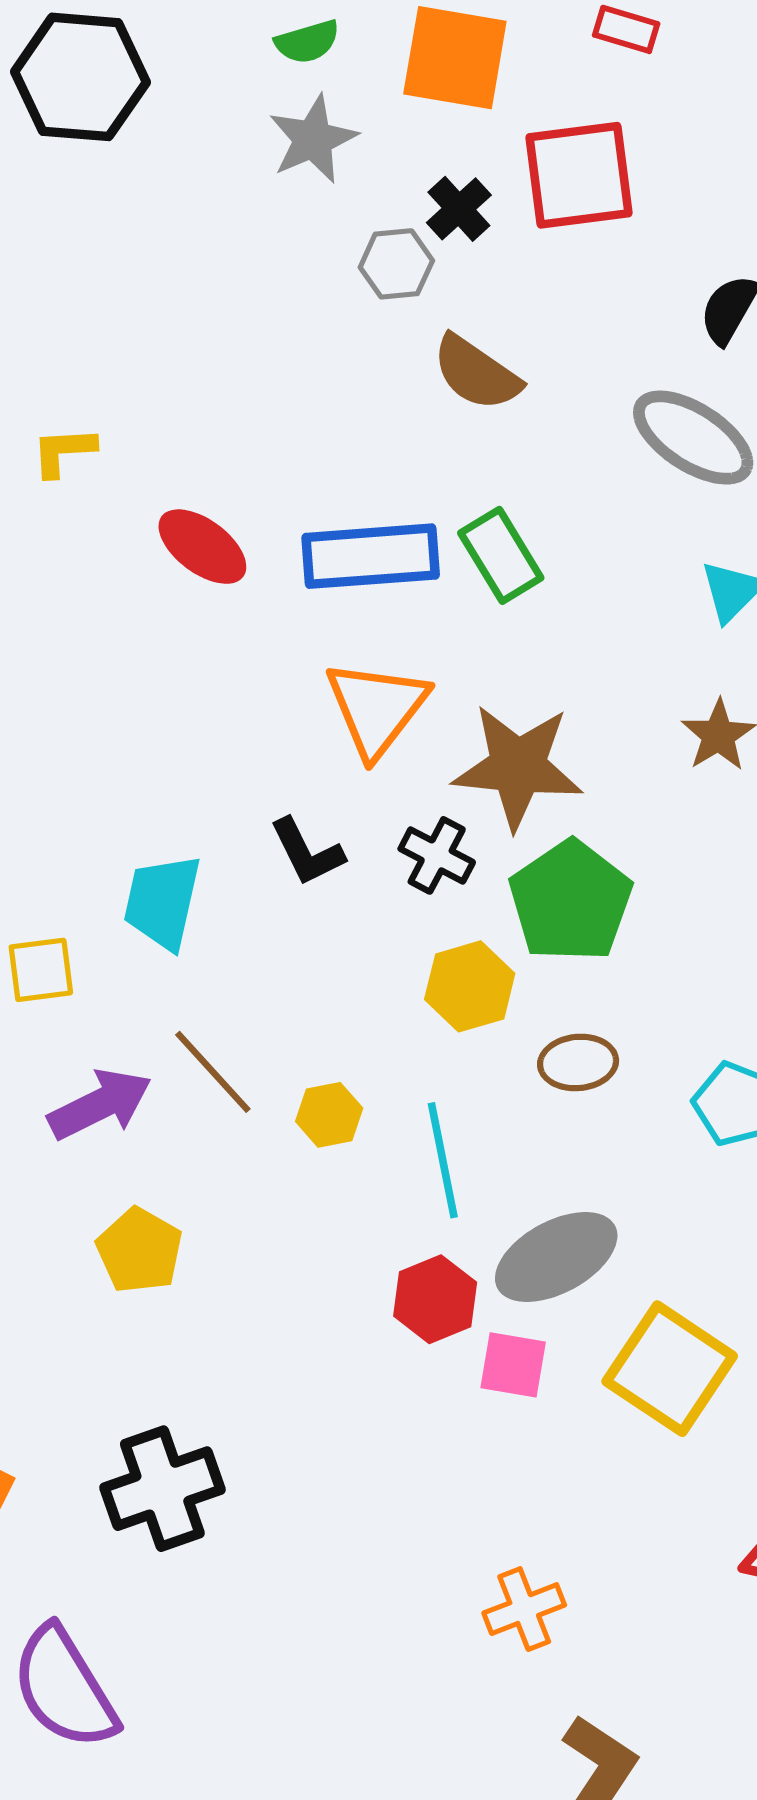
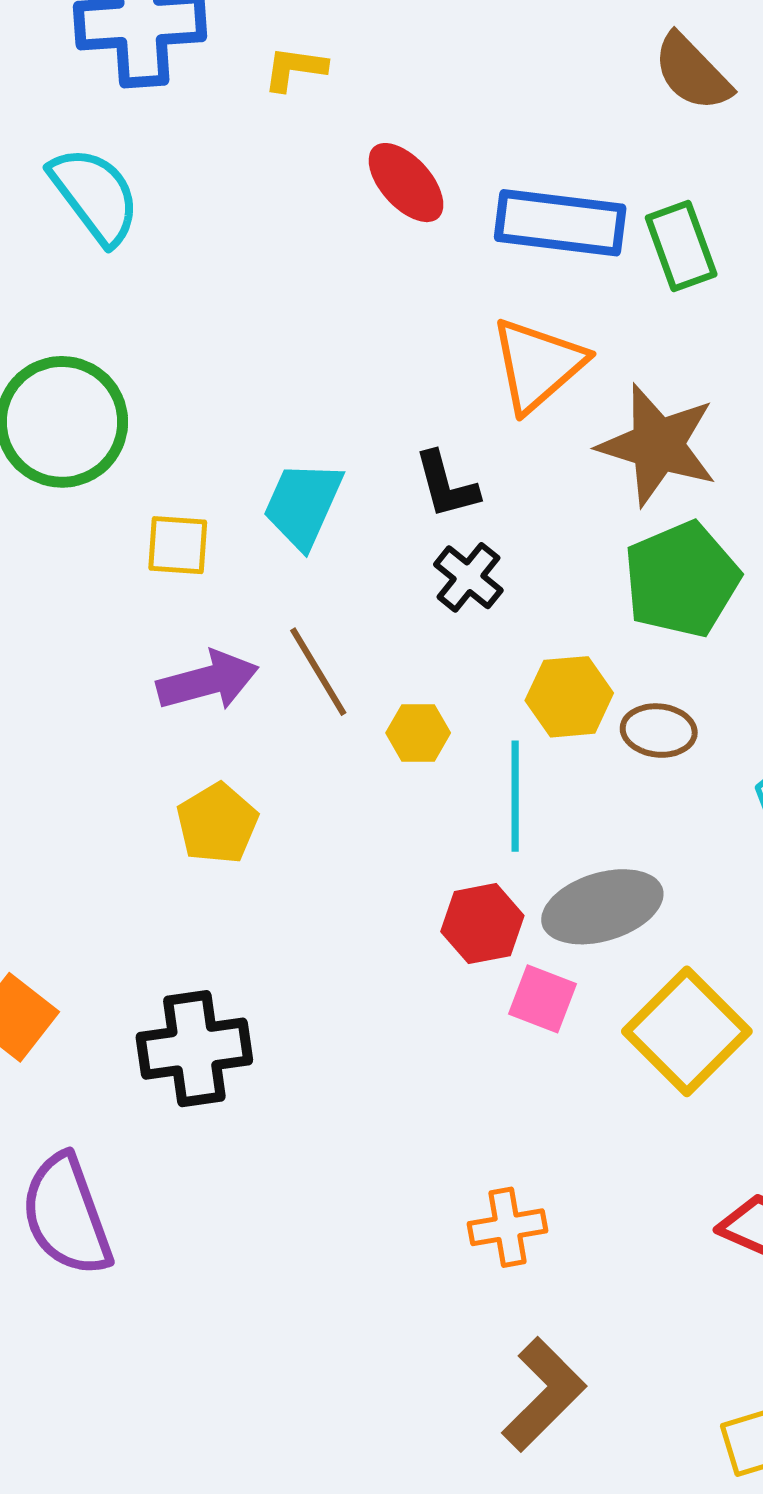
black cross: (437, 855) -> (468, 577), moved
yellow hexagon: (470, 986) -> (569, 697), moved

